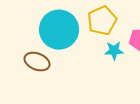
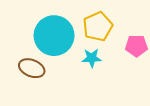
cyan star: (114, 51) -> (92, 58), moved

